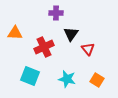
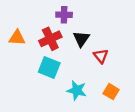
red cross: (44, 47) -> (50, 39), moved
cyan square: (30, 76) -> (49, 67), moved

